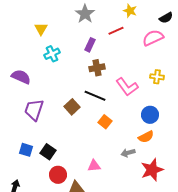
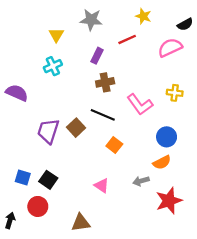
gray star: (85, 14) -> (91, 20), turned -30
yellow triangle: (41, 29) -> (56, 35), moved
purple trapezoid: (34, 110) -> (48, 131), moved
pink triangle: (94, 166) -> (102, 186), moved, turned 40
red circle: (58, 175) -> (38, 206), moved

